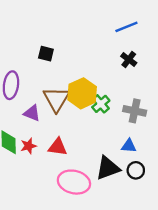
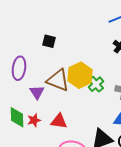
brown triangle: (56, 99) -> (58, 80), turned -40
purple triangle: (32, 113) -> (37, 92), turned 35

